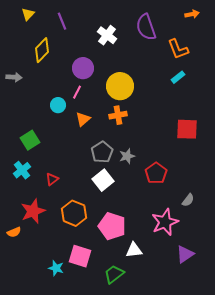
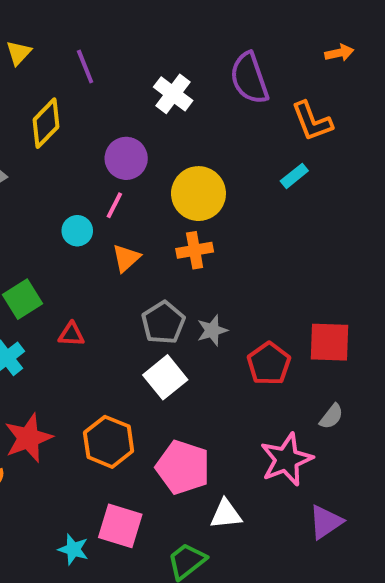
cyan rectangle: (178, 77) -> (294, 176), moved
red square: (187, 129) -> (329, 342), moved
red triangle: (52, 179) -> (71, 334), moved, turned 40

